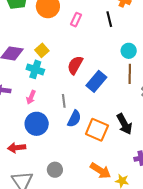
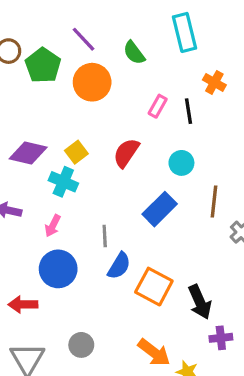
pink rectangle: (76, 20) -> (158, 106), moved
cyan circle: (129, 51) -> (181, 163), moved
red semicircle: (75, 65) -> (126, 153), moved
black arrow: (124, 124) -> (200, 302), moved

